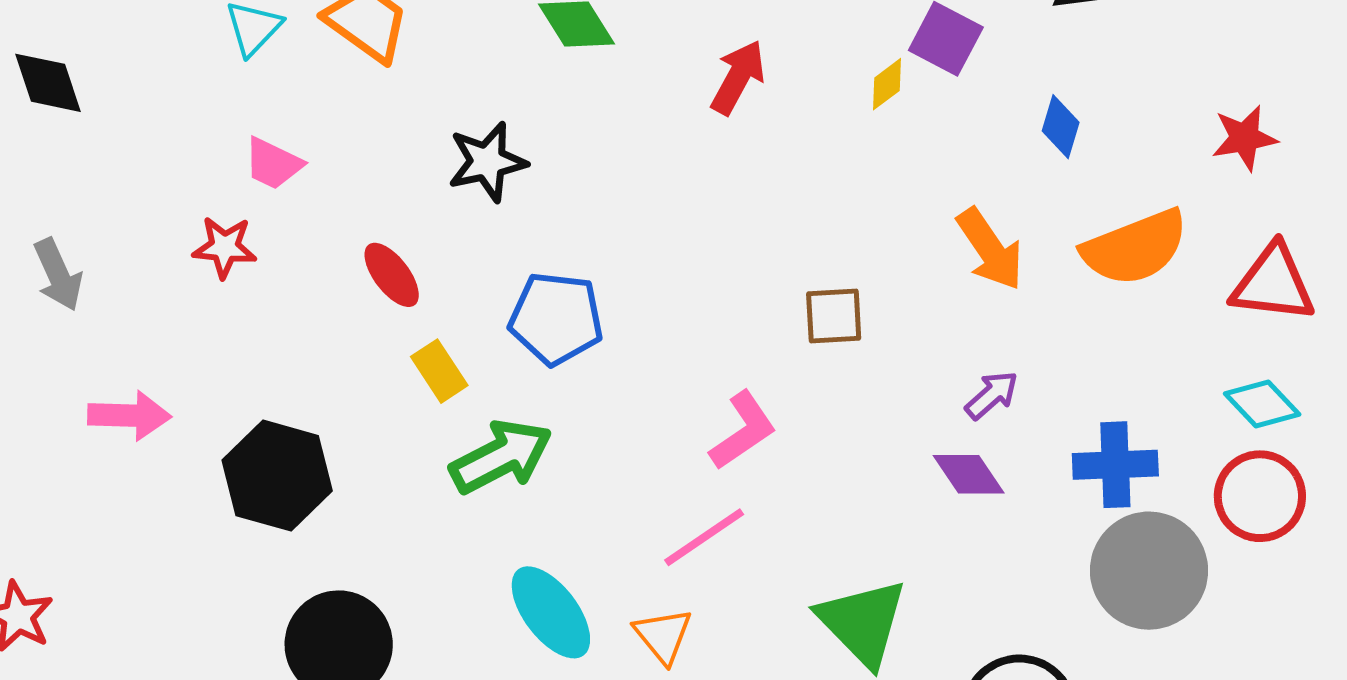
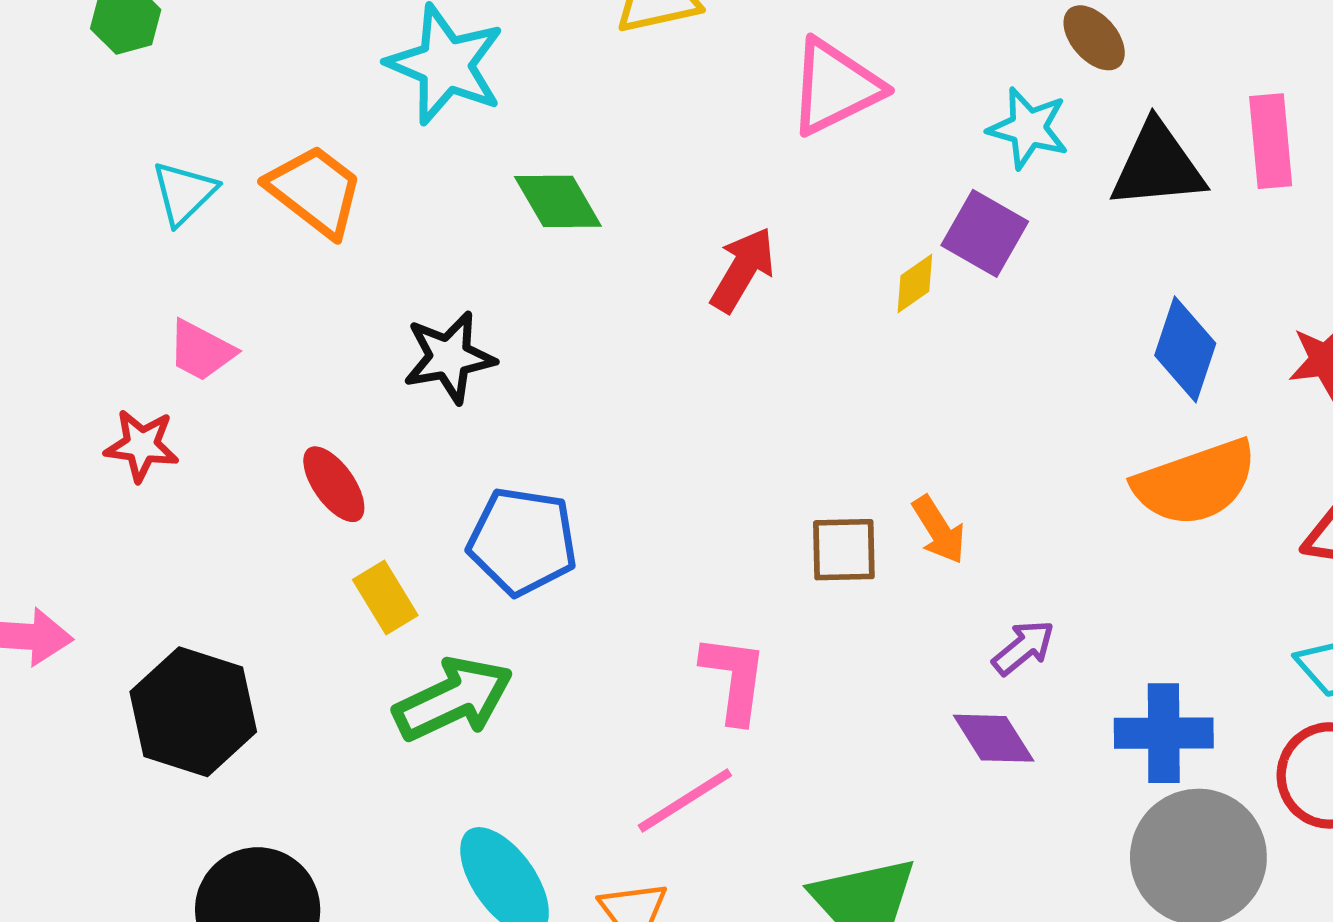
blue diamond: (1061, 127) -> (1185, 349), moved, size x1.4
orange arrow: (990, 249) -> (939, 530), moved, size x0.7
pink L-shape: (743, 431) -> (734, 679), turned -50

